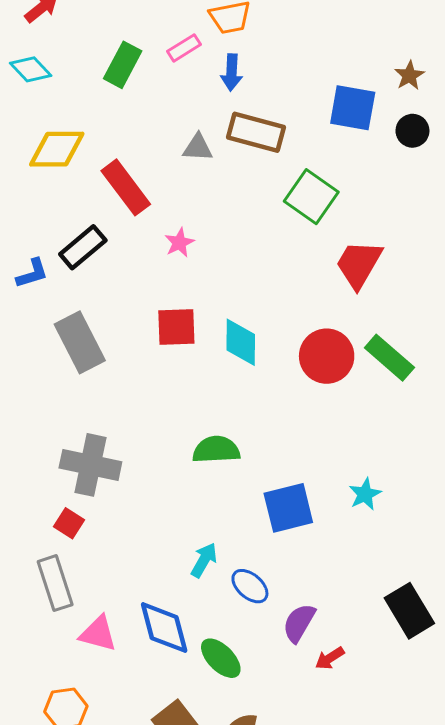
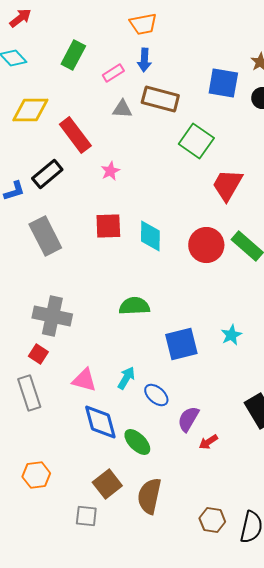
pink rectangle: (184, 48) -> (113, 73), moved
pink triangle: (98, 634) -> (84, 380), moved

